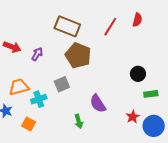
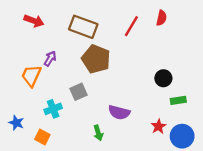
red arrow: (12, 47) -> (34, 21), moved
orange trapezoid: (19, 87) -> (31, 76), moved, turned -50
purple semicircle: (98, 104) -> (119, 112), turned -42

